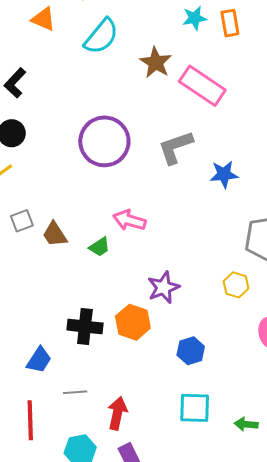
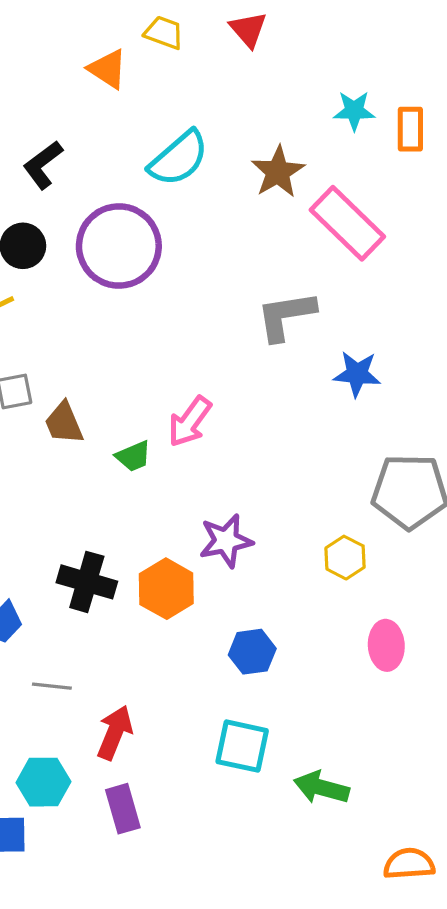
cyan semicircle: (101, 36) -> (179, 158), moved
purple circle: (104, 141) -> (119, 246), moved
pink arrow: (129, 220) -> (190, 422), turned -80
green arrow: (246, 424) -> (321, 788), size x1.4

